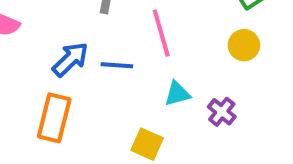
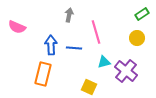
blue arrow: (70, 59) -> (51, 45), turned -48
purple cross: (222, 112) -> (126, 71), size x1.6

